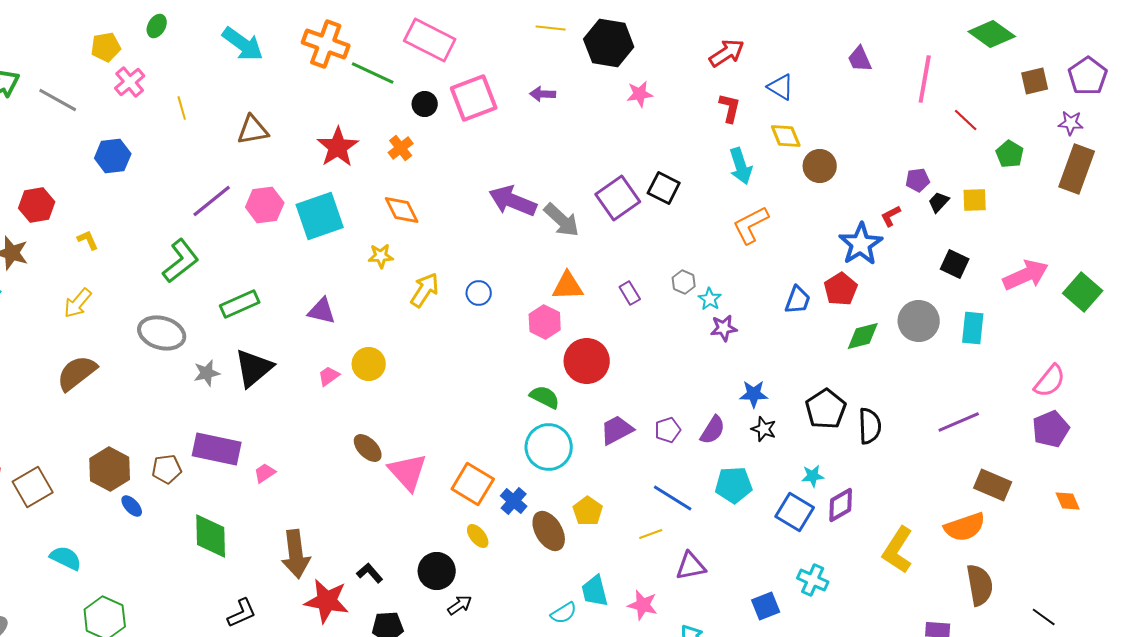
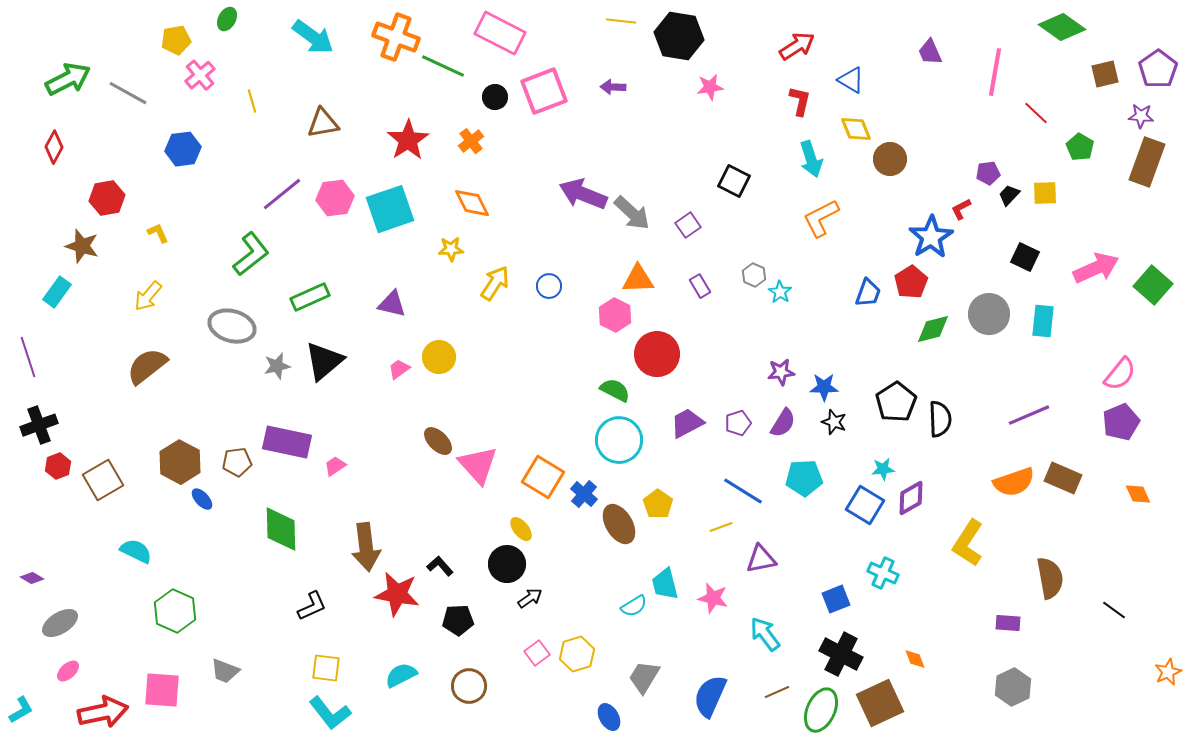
purple square: (618, 198) -> (688, 225), moved, size x0.6
purple star: (724, 328) -> (781, 372), moved
orange semicircle: (965, 527) -> (1014, 482), moved
yellow ellipse: (478, 536) -> (521, 529), moved

